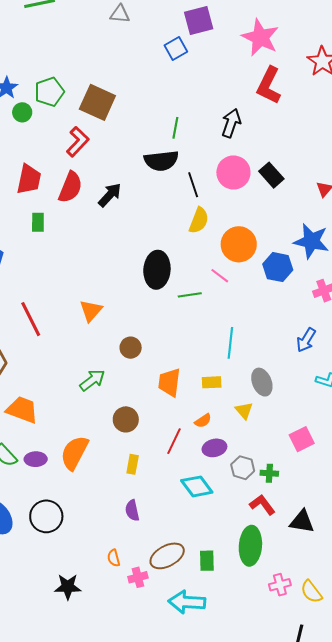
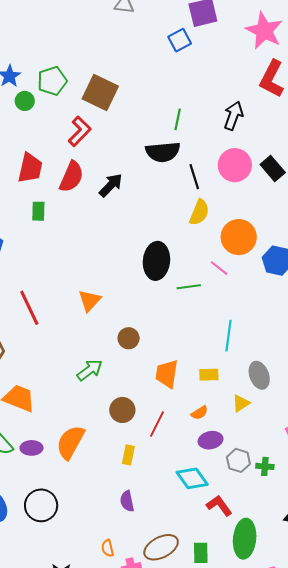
yellow triangle: (244, 411) -> (241, 403), turned 36
red line: (174, 441) -> (157, 424), moved
red L-shape: (262, 505) -> (219, 506), moved

